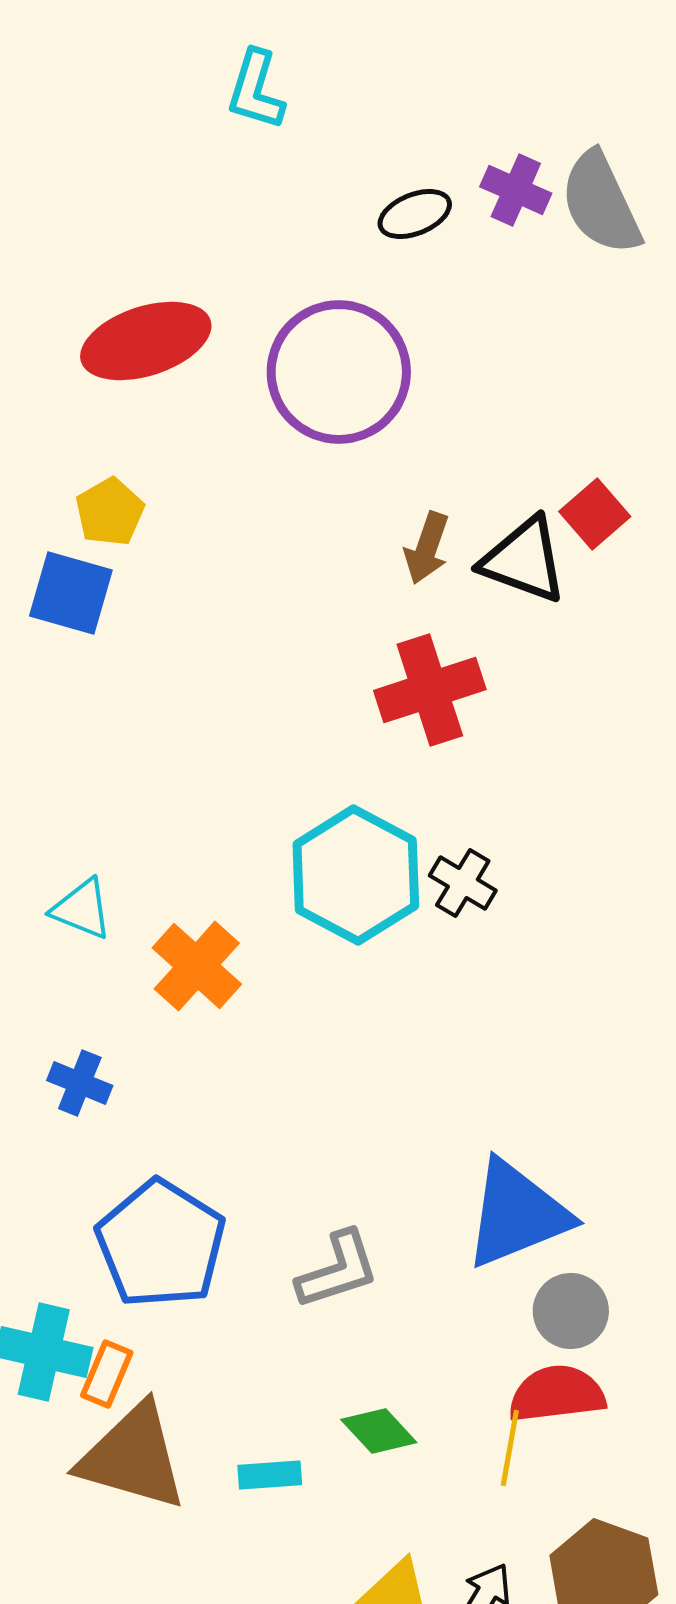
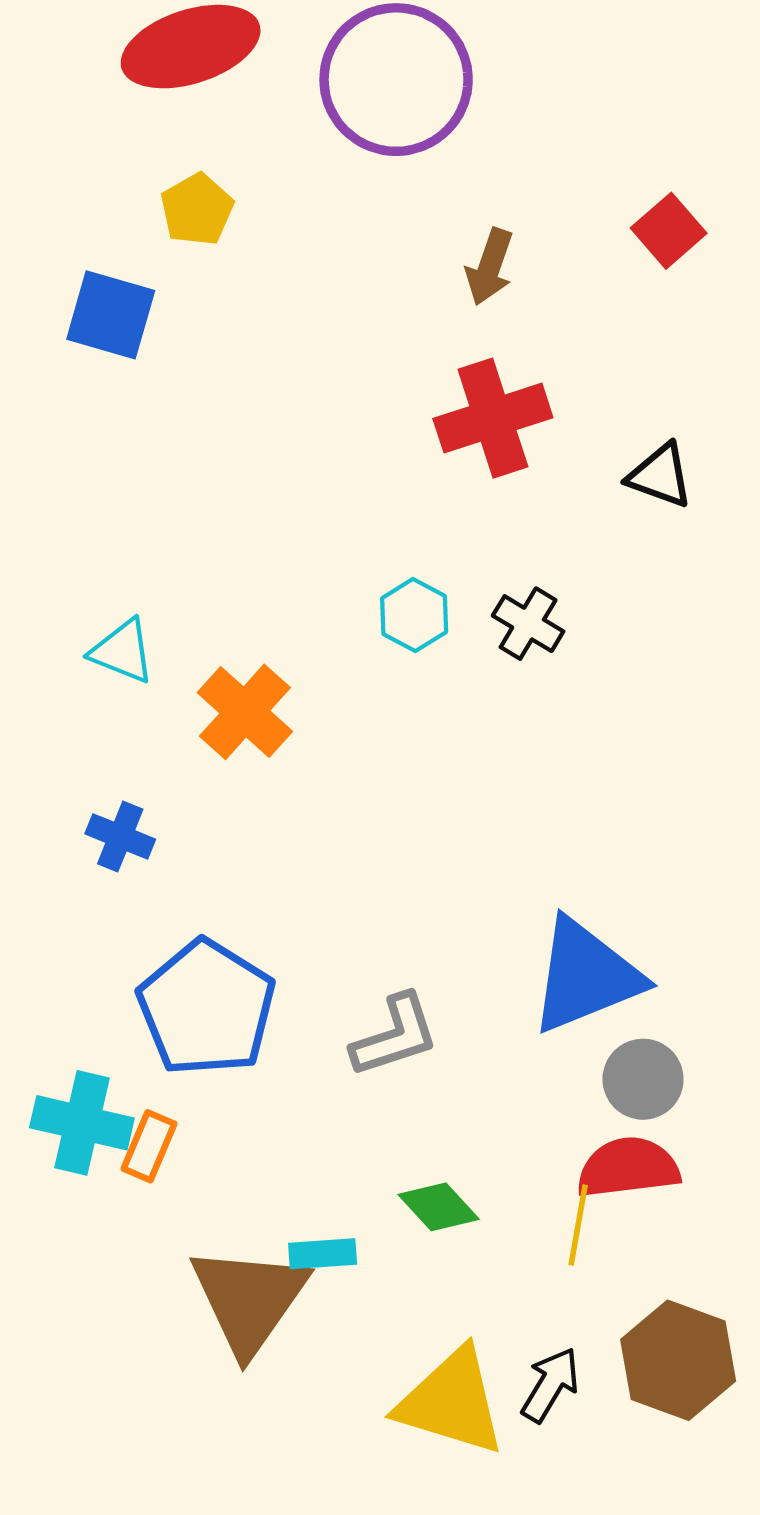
yellow pentagon: (110, 512) -> (197, 209), moved
black triangle: (524, 560) -> (660, 476), moved, size x0.7
cyan hexagon: (356, 875) -> (414, 615), size x0.5
brown triangle: (133, 1457) -> (249, 1300), moved, turned 49

